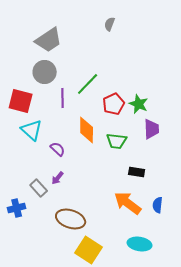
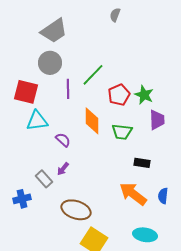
cyan triangle: (32, 130) -> (37, 121), turned -50

